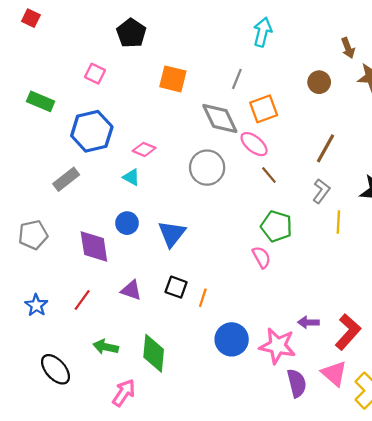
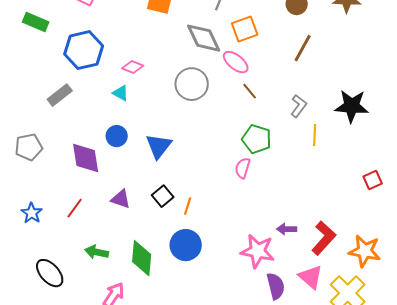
brown line: (326, 148) -> (303, 48), moved
pink semicircle: (261, 257) -> (243, 168), turned -135
black square: (176, 287) -> (163, 196), turned 30
blue circle: (232, 339) -> (186, 245), moved

